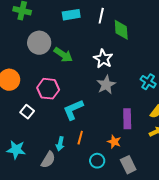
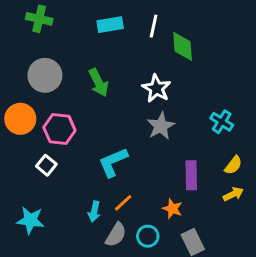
gray circle: (39, 43) -> (45, 75), moved
green arrow: (63, 55) -> (99, 83), turned 30
pink hexagon: (48, 89) -> (59, 129), moved
orange line: (80, 138) -> (123, 203), turned 32
gray semicircle: (48, 160) -> (116, 235), moved

